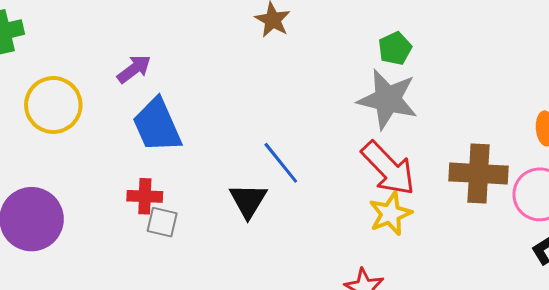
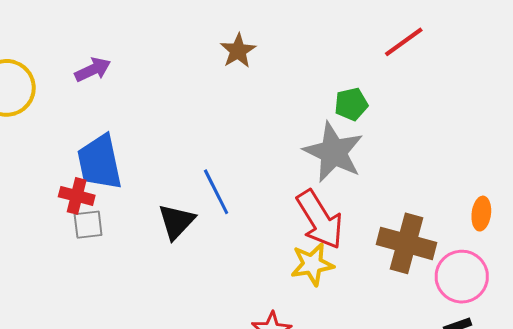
blue trapezoid: (157, 125) -> (100, 162), moved
gray square: (162, 222) -> (88, 225), turned -32

